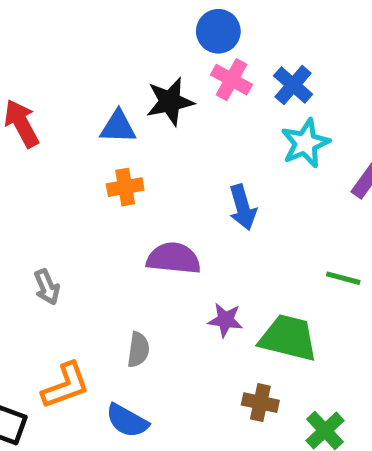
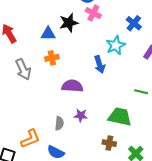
blue cross: (293, 85) -> (134, 23), moved
cyan star: (305, 143) -> (116, 45), moved
gray arrow: (47, 287) -> (23, 69), moved, size x1.5
purple star: (225, 320) -> (81, 116), moved

